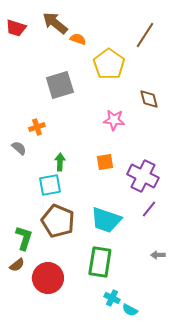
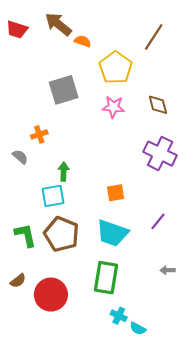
pink star: (114, 120) -> (113, 107), moved
orange square: (105, 162) -> (116, 193), moved
purple cross: (143, 176) -> (160, 154), moved
green L-shape: (24, 238) -> (25, 235), moved, turned -30

